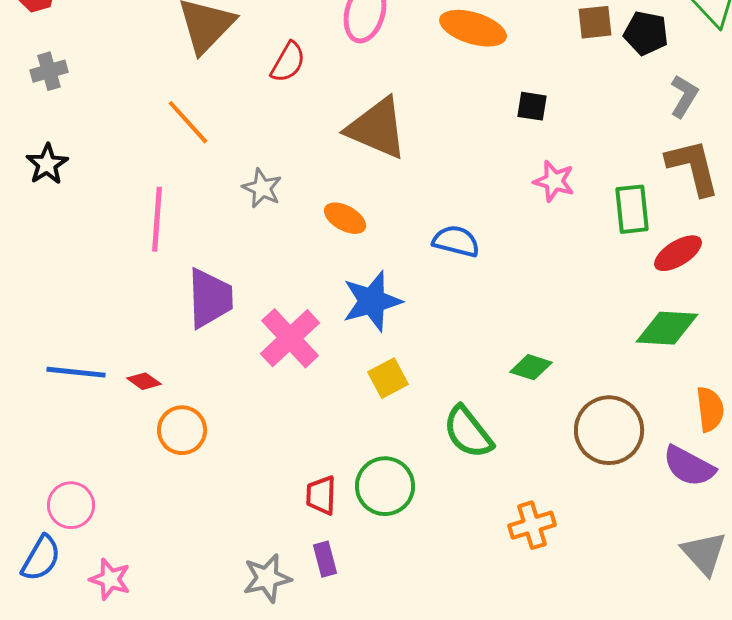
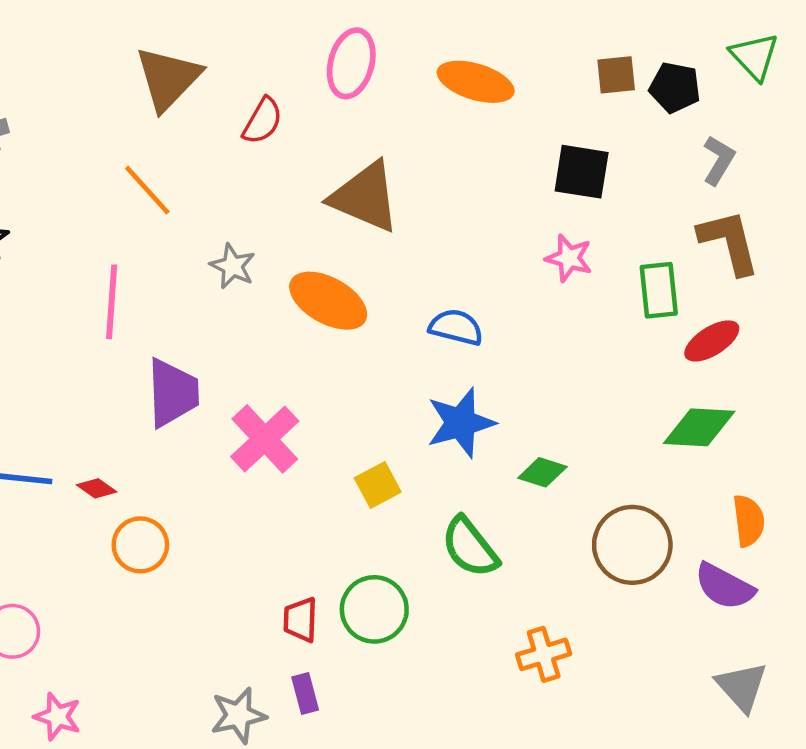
black square: (532, 106) -> (582, 172), moved, size x1.6
orange ellipse: (345, 218) -> (328, 301), size x1.6
blue star: (372, 301) -> (461, 423), moved

